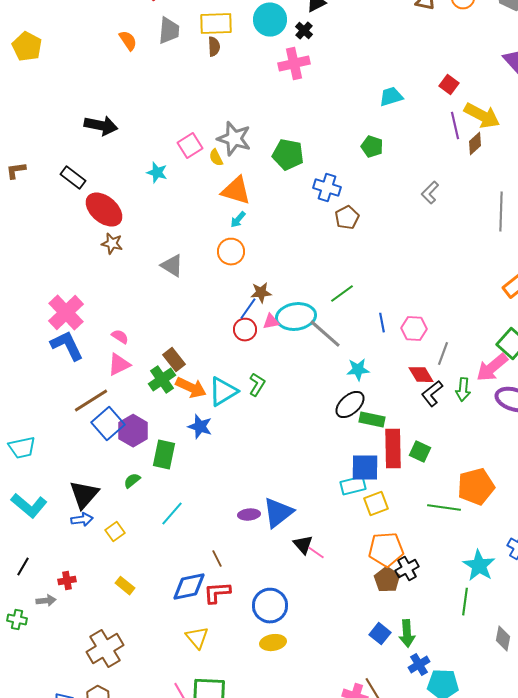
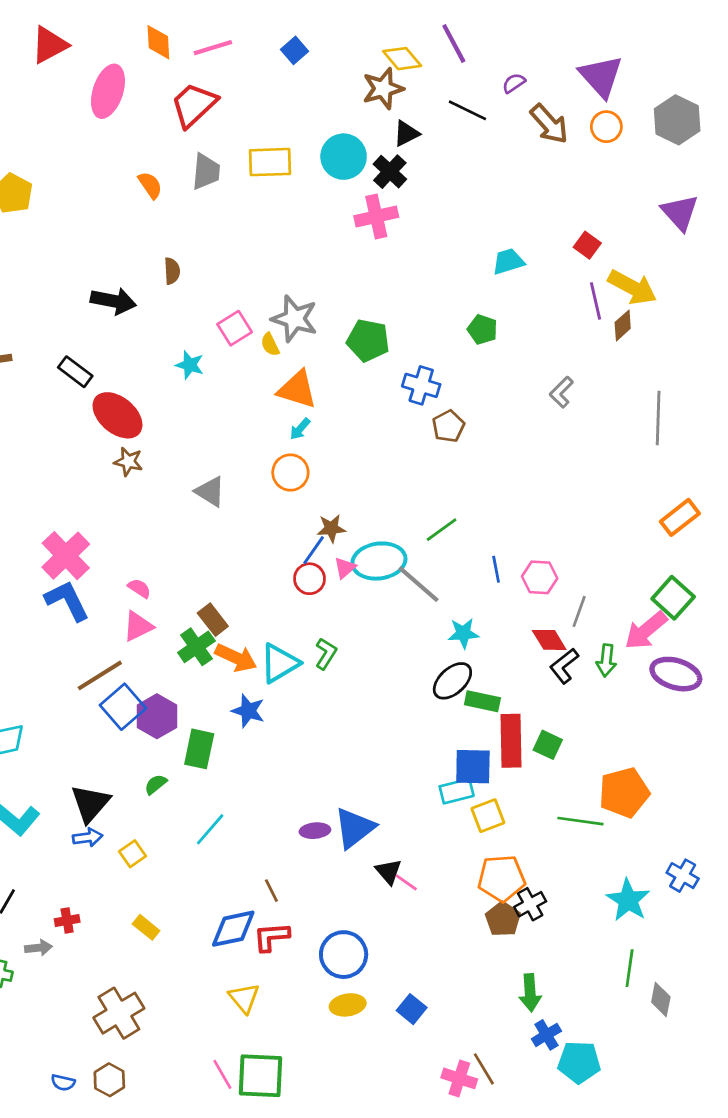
black cross: (304, 31) -> (390, 172), size x1.4
brown semicircle: (214, 47) -> (172, 271), moved
pink triangle: (271, 322) -> (345, 568), turned -30
green line: (465, 602) -> (630, 968), moved
blue square: (380, 634) -> (412, 1009), moved

